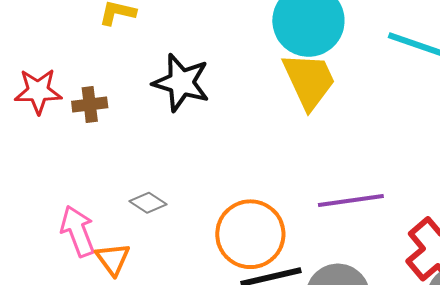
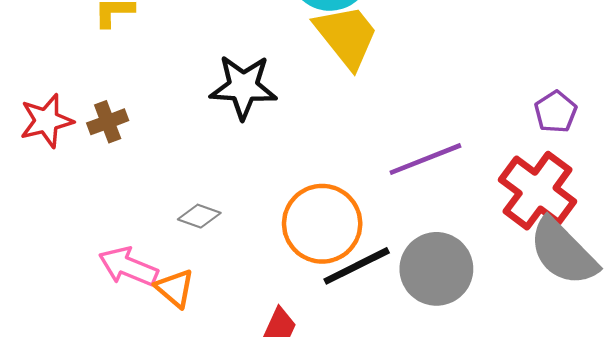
black star: (181, 83) -> (243, 87), moved
pink arrow: (78, 231) -> (128, 267), turned -33

